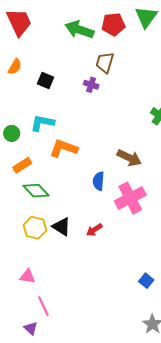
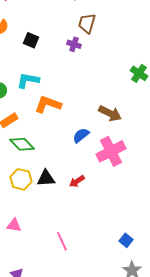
blue semicircle: (98, 181) -> (81, 135), turned 48
black triangle: (61, 227) -> (46, 178), turned -36
blue square: (146, 281) -> (126, 240), moved
pink line: (43, 306) -> (62, 241), moved

